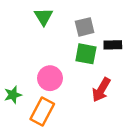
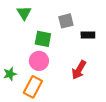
green triangle: (44, 17) -> (24, 13), moved
green square: (86, 54) -> (43, 39), moved

